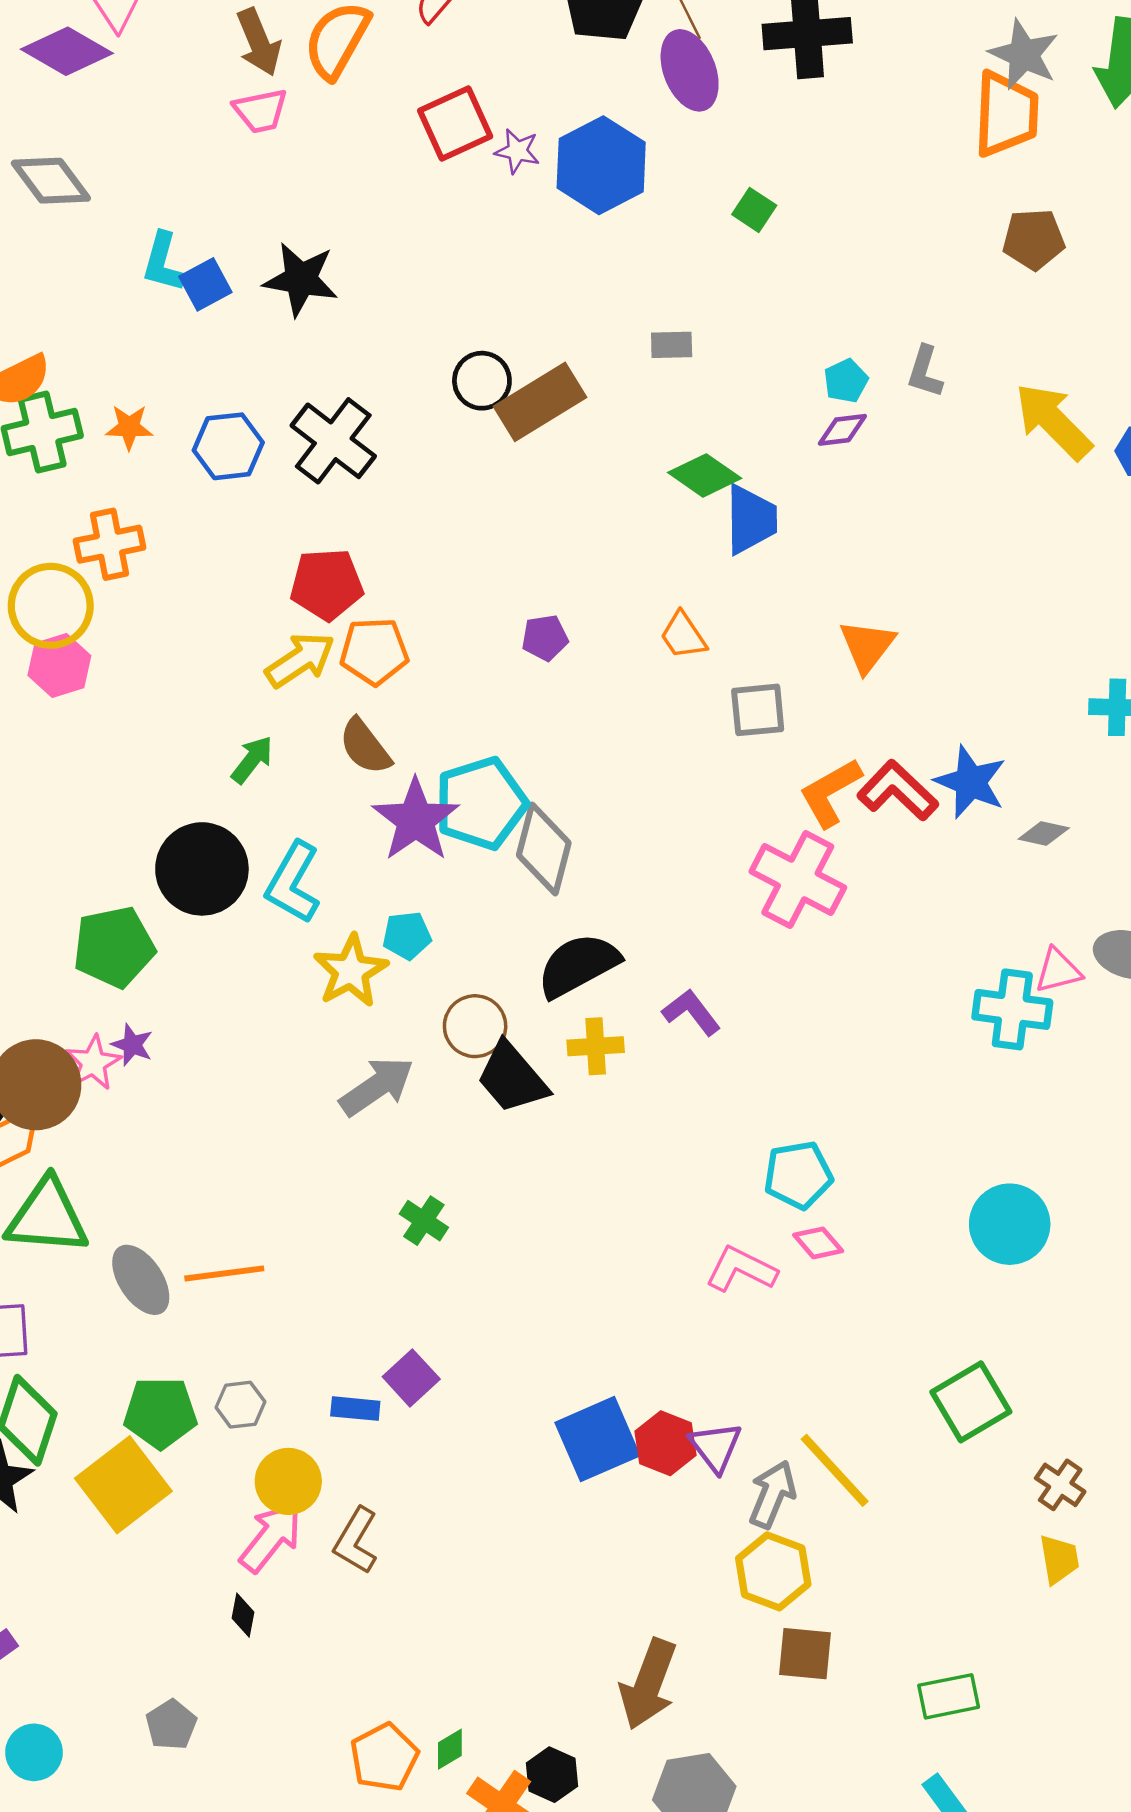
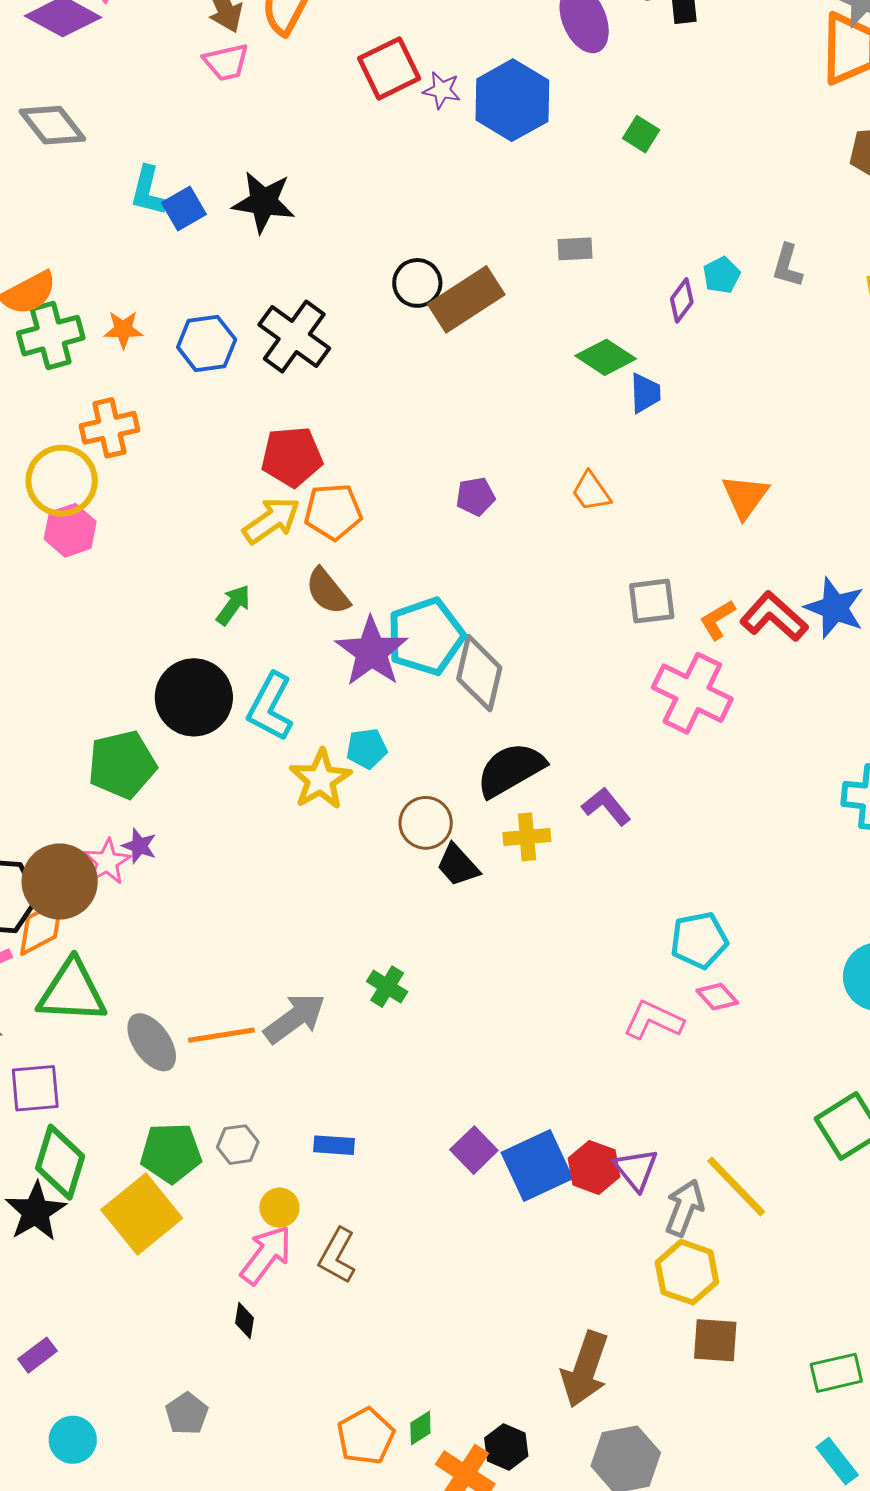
purple diamond: (842, 430) -> (682, 300), moved, turned -45
blue trapezoid: (751, 519) -> (645, 393), size x0.7
gray square: (758, 710) -> (652, 601), moved
orange L-shape: (830, 793) -> (718, 620), size x0.7
black trapezoid: (512, 1078) -> (458, 865), size x0.7
gray arrow: (377, 1086) -> (295, 1018), moved
purple square: (411, 1378) -> (474, 1150), moved
yellow circle: (288, 1481) -> (279, 1208), size x0.7

